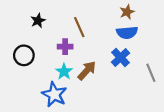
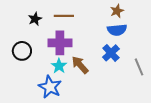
brown line: (79, 27) -> (64, 16), moved, turned -66
purple cross: (65, 47) -> (60, 43), size x1.6
brown arrow: (87, 71) -> (80, 65), turned -84

